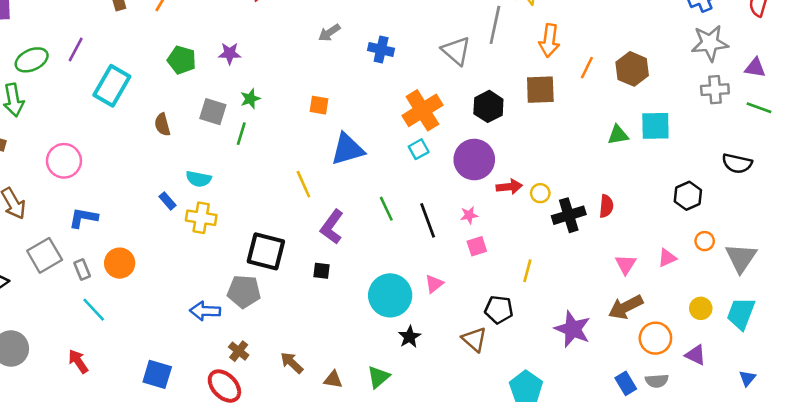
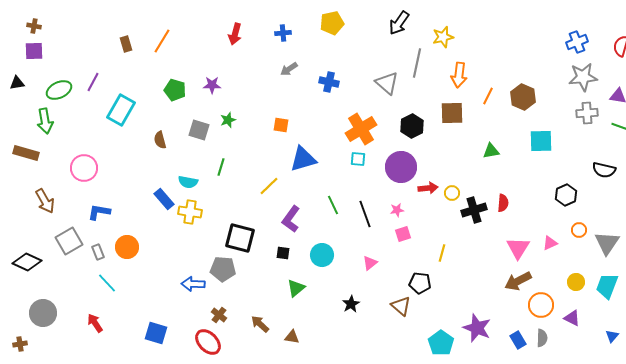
green line: (241, 134) -> (221, 167), moved
green triangle: (618, 135) -> (491, 151), moved
cyan square: (419, 149) -> (358, 159), turned 35
yellow line: (303, 184) -> (269, 186), turned 70
blue rectangle: (167, 201) -> (164, 199), size x1.5
pink triangle: (626, 264) -> (518, 248), size x1.4
cyan circle: (390, 295) -> (322, 255), moved, size x0.7
purple star: (573, 329) -> (477, 328), moved
green triangle: (378, 377) -> (296, 288), moved
gray semicircle: (657, 381) -> (542, 338), turned -84

